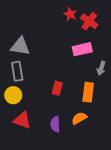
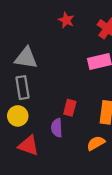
red star: (70, 14) -> (66, 20), moved
purple semicircle: (55, 124) -> (57, 128), moved

